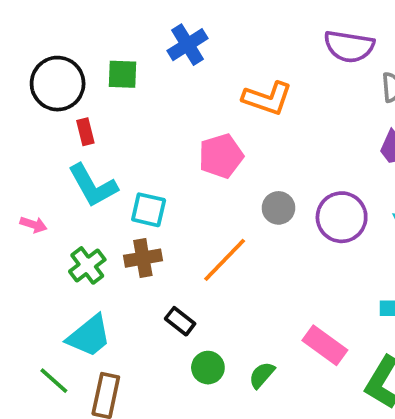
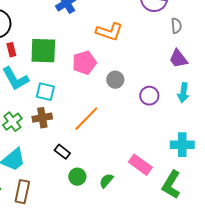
green square: (123, 74) -> (43, 51), moved, size x1.6
gray circle: (278, 208) -> (115, 80), moved
purple circle: (342, 217) -> (149, 96), size x0.7

